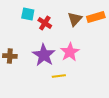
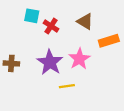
orange rectangle: (96, 17) -> (109, 41), moved
brown triangle: (75, 19) -> (85, 21), turned -42

